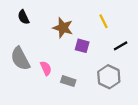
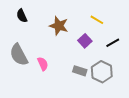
yellow line: (103, 21) -> (97, 20), turned -32
purple square: (82, 46) -> (85, 41), moved, turned 32
gray rectangle: (68, 81) -> (80, 71), moved

